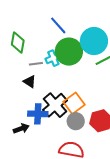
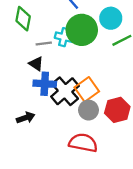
cyan circle: (94, 41) -> (111, 18), size x0.7
cyan cross: (53, 58) -> (64, 37), turned 35
blue cross: (38, 114) -> (45, 84), moved

